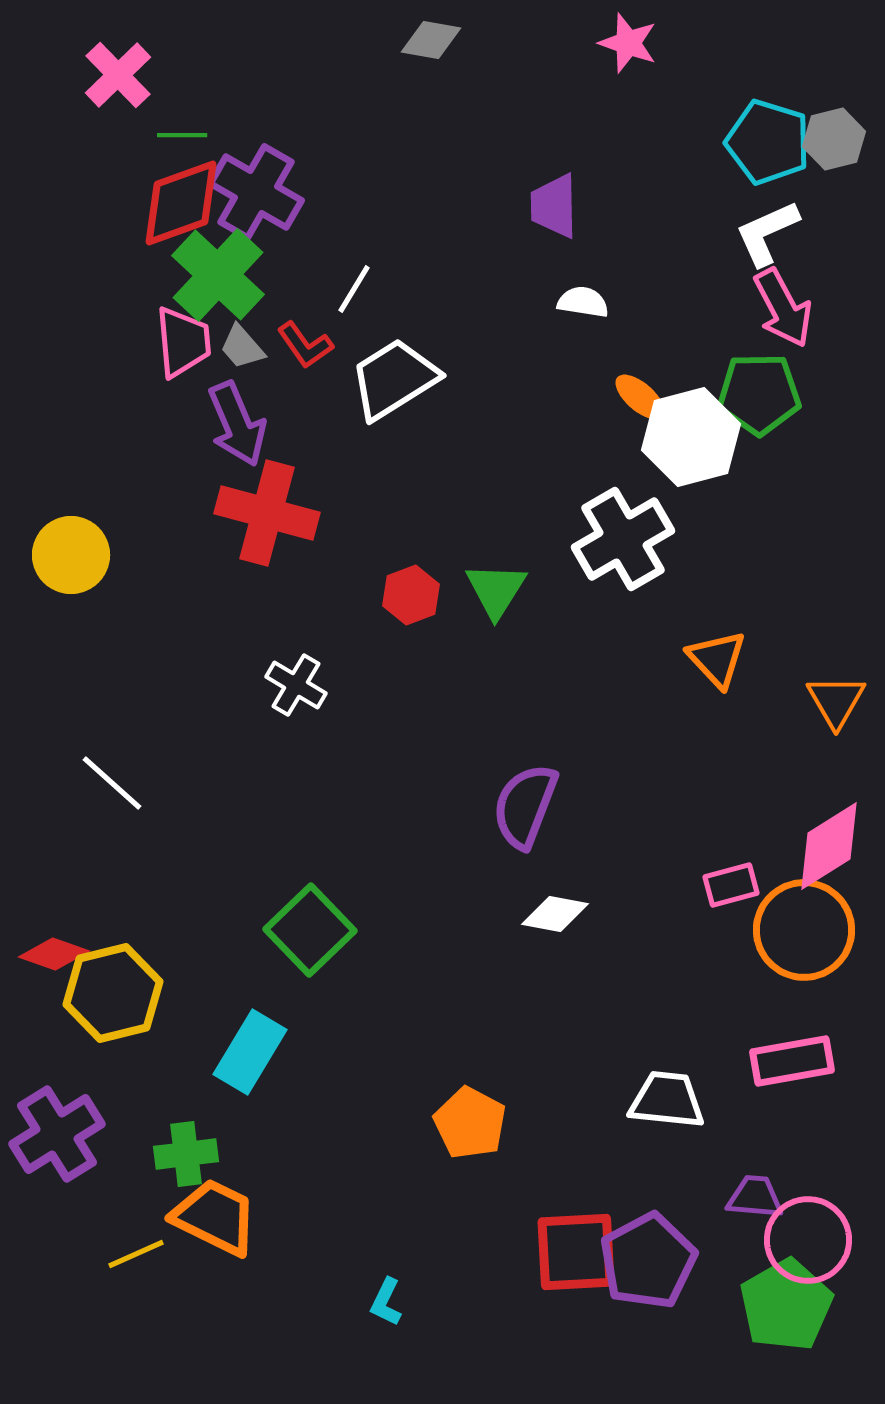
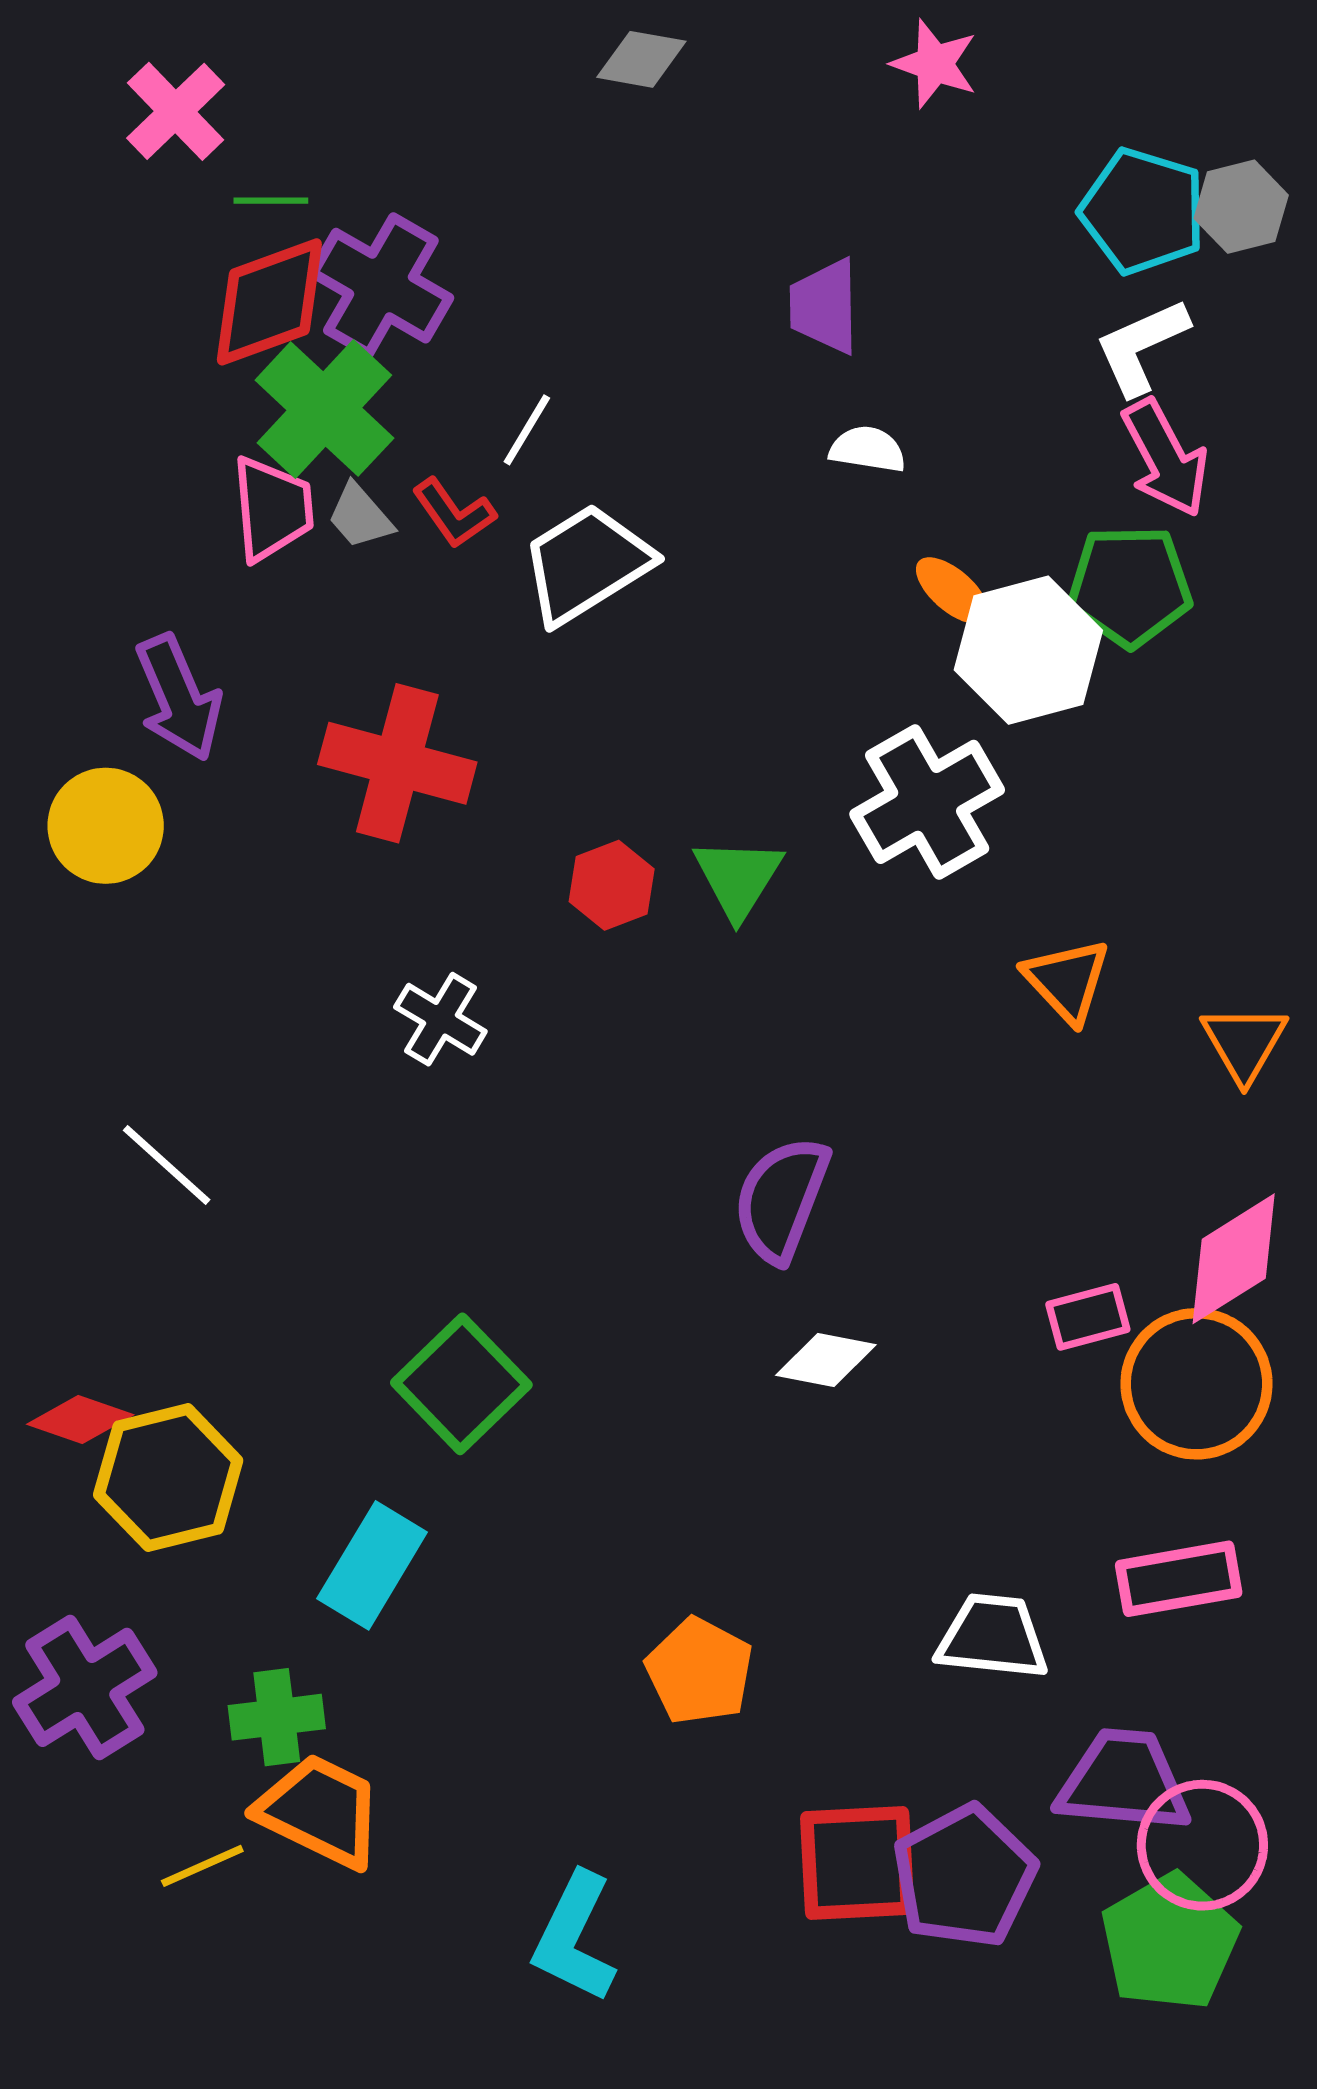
purple arrow: (237, 424) -> (179, 698), moved
purple trapezoid: (755, 1197) -> (1124, 1781), size x1.6
cyan L-shape: (386, 1302) -> (574, 1937), size x1.8

